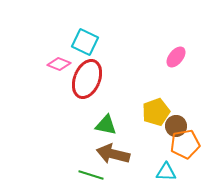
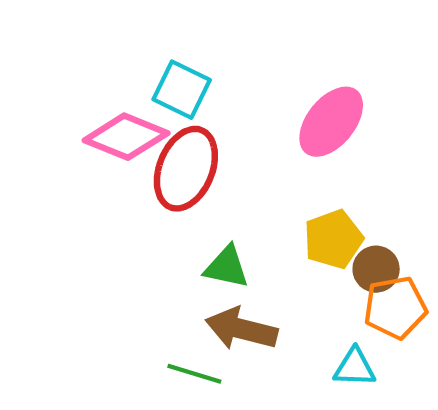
pink ellipse: (176, 57) -> (331, 122), moved, size x1.6
pink diamond: (59, 64) -> (126, 137), size x1.6

